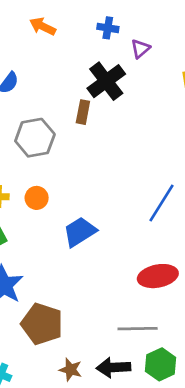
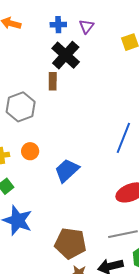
blue cross: (108, 28) -> (58, 25), moved
brown pentagon: (42, 324) -> (70, 243), moved

